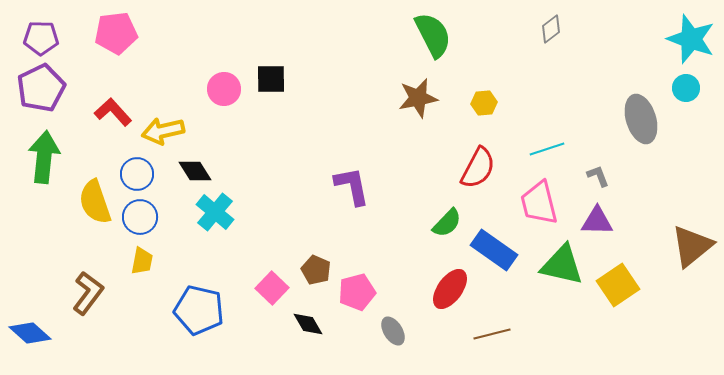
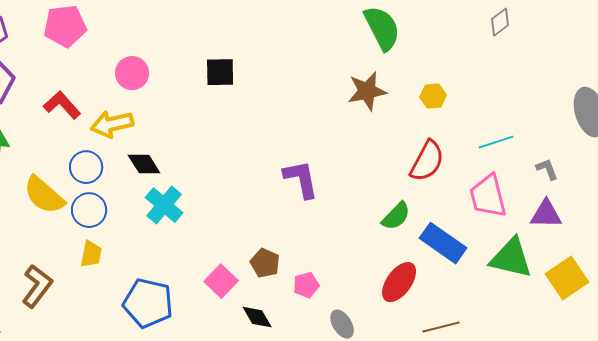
pink circle: (224, 89) -> (132, 73), moved
yellow semicircle: (95, 202) -> (44, 195), turned -30
pink pentagon: (357, 292) -> (306, 285), size x0.7

